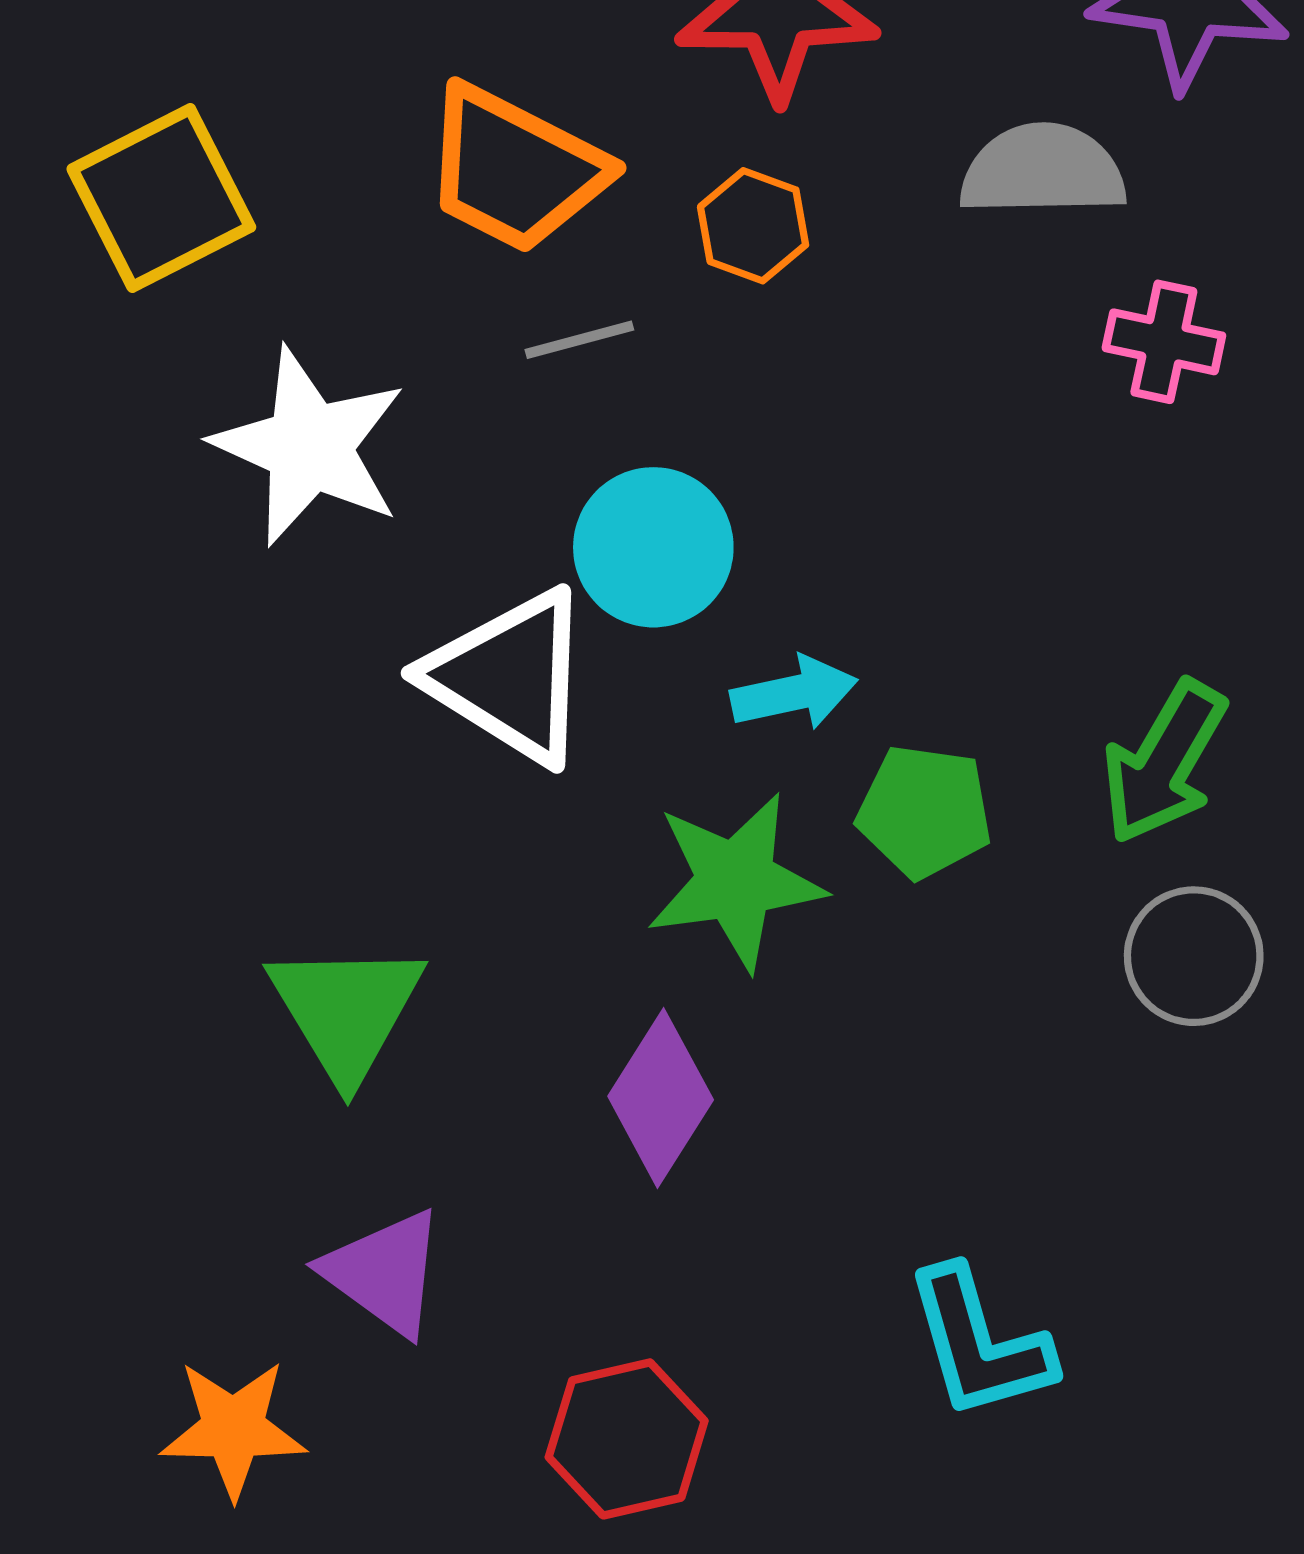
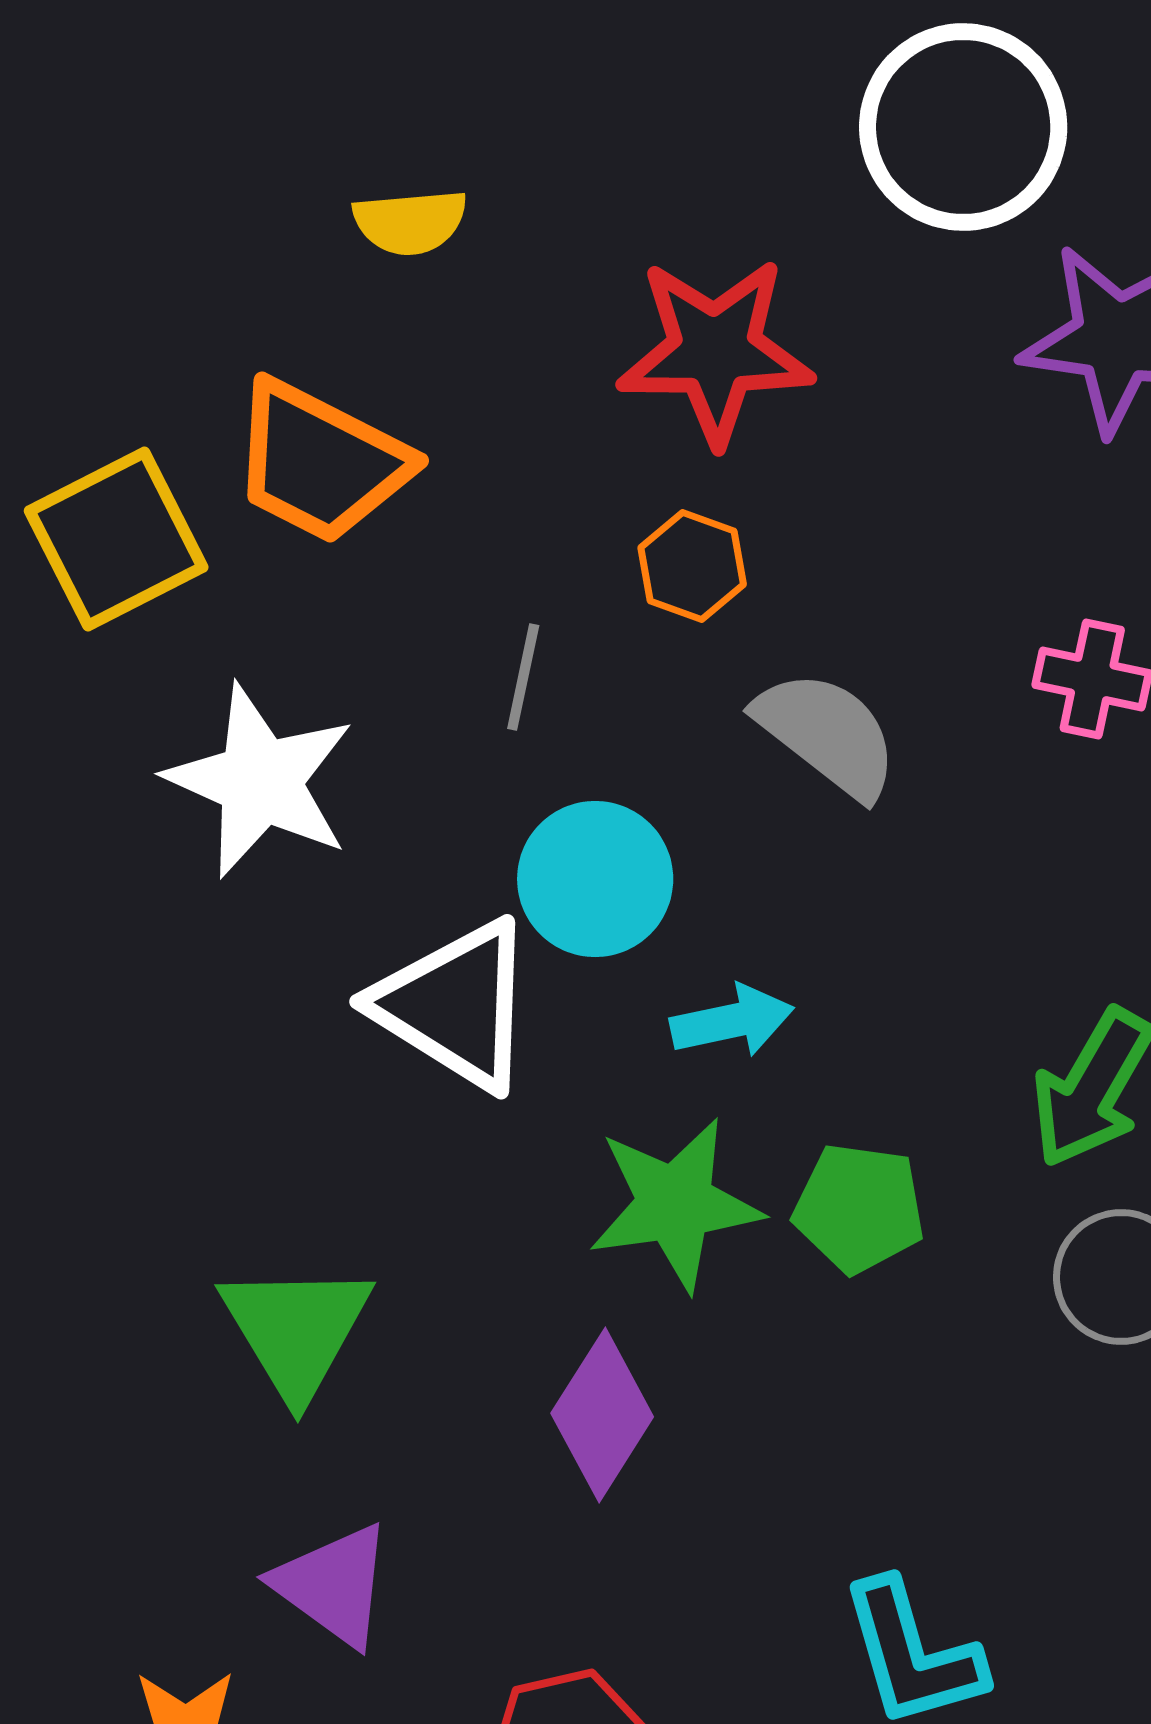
orange trapezoid: (515, 169) -> (320, 462), moved
gray semicircle: (1043, 170) -> (827, 734), moved, turned 39
gray line: (579, 340) -> (523, 677), turned -63
green pentagon: (925, 811) -> (859, 1208), moved

